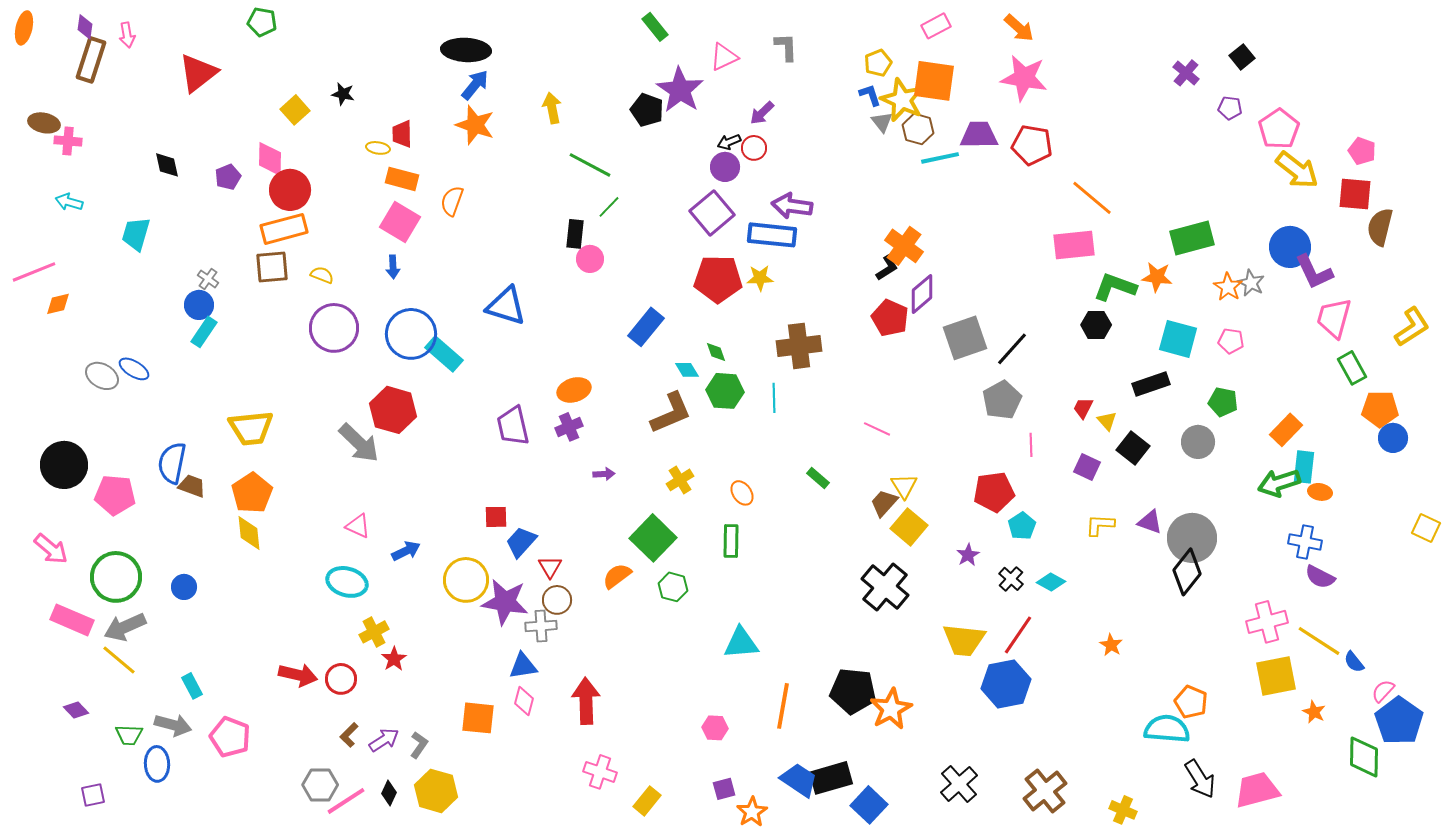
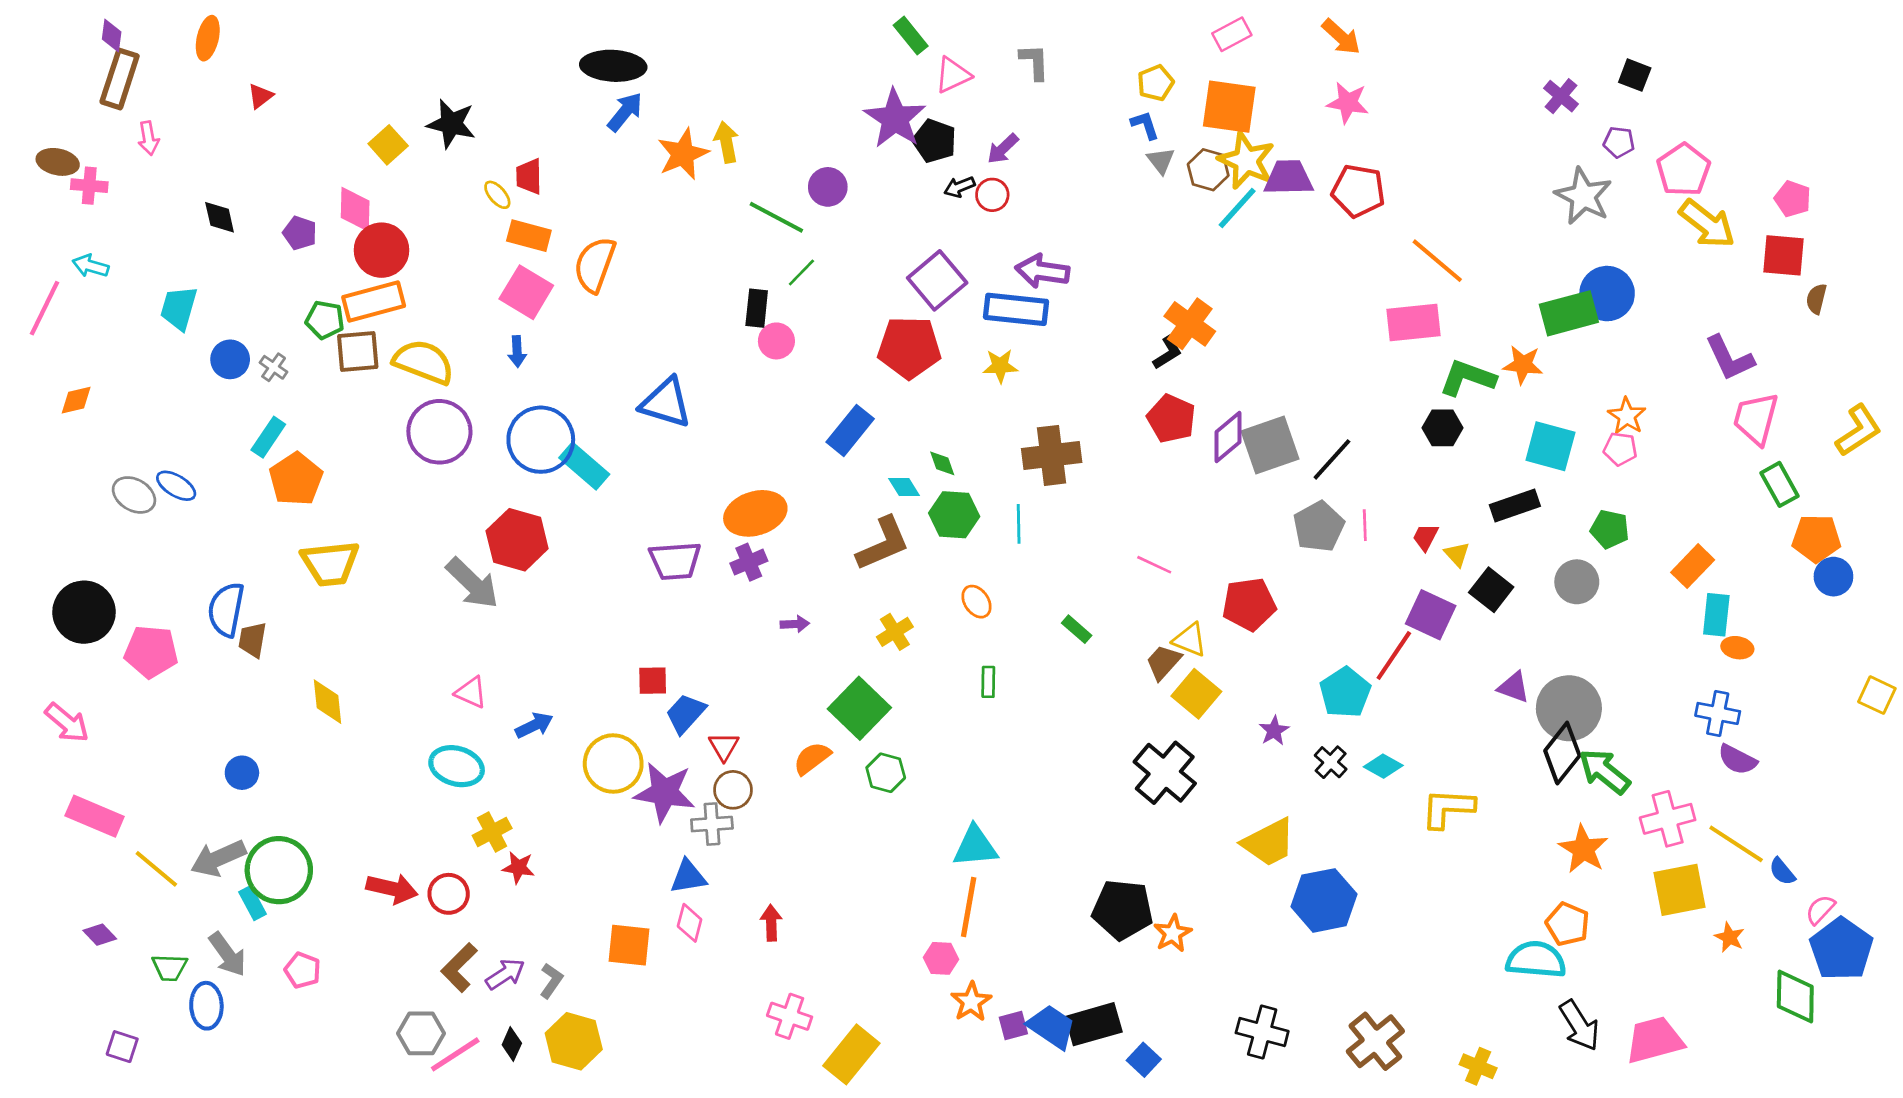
green pentagon: (262, 22) -> (325, 320), moved
green rectangle: (655, 27) -> (911, 36), moved
orange ellipse: (24, 28) -> (208, 38), moved
pink arrow: (127, 35) -> (148, 138), moved
black square: (1242, 57) -> (1635, 75), turned -30
red triangle: (198, 73) -> (260, 96), size x0.5
pink star: (1024, 78) -> (1348, 103), size x0.7
black star: (343, 94) -> (451, 124), size x1.6
yellow star: (902, 100) -> (1246, 161), moved
black pentagon: (647, 110) -> (934, 141), moved
orange star: (475, 125) -> (683, 154), moved, turned 30
yellow ellipse: (378, 148) -> (497, 195), turned 40
cyan line: (940, 158) -> (1237, 208), turned -36
purple circle: (725, 167) -> (828, 187), moved
purple pentagon: (228, 177) -> (300, 233), turned -30
orange semicircle: (452, 201) -> (595, 265), size x1.4
brown semicircle: (1380, 227) -> (1816, 299), size x0.6
blue circle: (1290, 247) -> (1607, 294), moved
pink line: (34, 272) -> (45, 308), moved, turned -42
yellow semicircle: (322, 275) -> (424, 362), size x2.0
red pentagon: (718, 279) -> (909, 348), moved
gray star: (1251, 283) -> (1583, 196), moved, size x1.6
orange star: (1228, 287) -> (1627, 416), moved
purple diamond: (922, 294) -> (1228, 437), moved
blue circle: (199, 305) -> (230, 359), moved
orange ellipse: (574, 390) -> (755, 513), size x1.4
purple trapezoid: (513, 426) -> (675, 561), turned -81
pink line: (1031, 445) -> (1365, 525), moved
purple square: (1087, 467) -> (1431, 615), size x1.4
green arrow: (1279, 483) -> (1604, 771), moved, turned 57
brown trapezoid: (192, 486) -> (252, 640), turned -100
yellow triangle: (904, 486) -> (1190, 640), turned -36
red pentagon: (994, 492) -> (1249, 604), moved
orange pentagon: (252, 493) -> (296, 479), moved
orange ellipse: (742, 493) -> (977, 602), moved
yellow L-shape: (1100, 525) -> (1448, 808), moved, size x1.4
cyan pentagon: (1022, 526) -> (1345, 692), size x1.4
green rectangle: (731, 541) -> (988, 682), moved, size x0.7
green circle: (116, 577) -> (279, 870), moved
gray arrow: (125, 627) -> (218, 858), moved
red line: (1018, 635) -> (1394, 656), moved
yellow trapezoid: (964, 640) -> (1269, 842), turned -33
orange star: (1111, 645) -> (1583, 849), moved, size x1.6
red star: (394, 659) -> (518, 868), turned -30
red arrow: (586, 701) -> (771, 923), size x0.6
orange line: (783, 706) -> (969, 907), moved
orange star: (891, 709) -> (1173, 933), size x0.7
gray arrow: (173, 725) -> (227, 954), turned 39
brown L-shape: (349, 735) -> (459, 968), size x1.5
pink pentagon: (230, 737) -> (303, 970), size x0.7
black cross: (959, 784) -> (1262, 1032), turned -33
purple square: (724, 789) -> (1013, 1025), moved
purple square: (93, 795) -> (122, 1047), turned 30
yellow rectangle: (647, 801) -> (851, 1054), size x1.5
blue square: (869, 805) -> (1144, 1060), size x0.7
orange star: (752, 812) -> (971, 1002), moved

